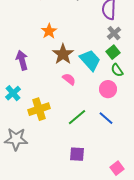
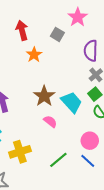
orange star: (49, 31) -> (34, 55), moved
pink circle: (108, 89) -> (90, 141), moved

